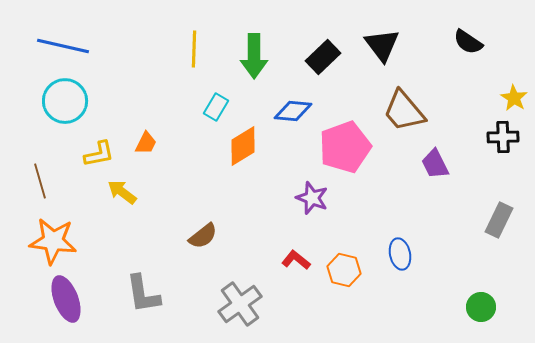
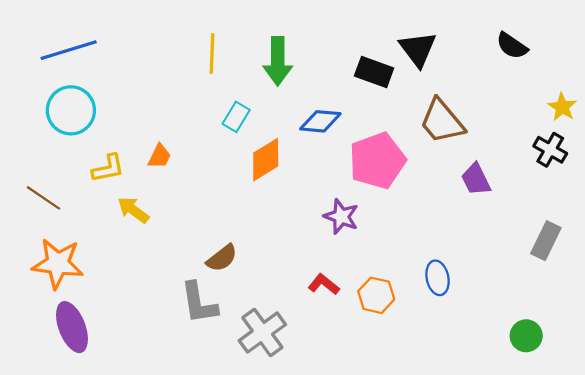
blue line: (63, 46) -> (69, 50), turned -30
black rectangle: (323, 57) -> (374, 72), moved, turned 64
black cross: (503, 137) -> (550, 150), turned 32
brown line: (40, 181) -> (44, 198), turned -40
gray L-shape: (143, 294) -> (199, 303), moved

